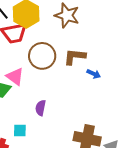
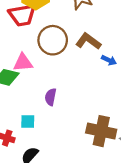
brown L-shape: (75, 57) -> (88, 41), turned 30
pink triangle: (15, 77) -> (23, 63), turned -42

